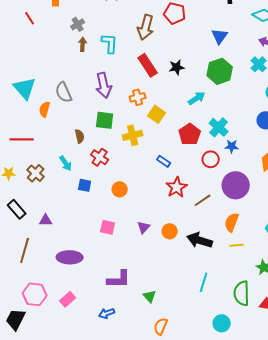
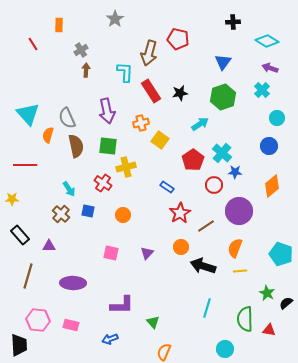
cyan L-shape: (110, 43) -> (125, 72), moved
yellow cross: (133, 135) -> (126, 167), moved
brown semicircle: (80, 136) -> (76, 146), moved, size x1.6
brown cross: (36, 173) -> (61, 214), moved
orange circle: (170, 231) -> (181, 247), moved
pink rectangle: (68, 299) -> (71, 325), turned 56
black trapezoid: (16, 319) -> (19, 345), turned 150

